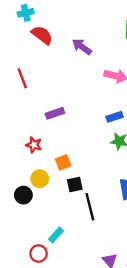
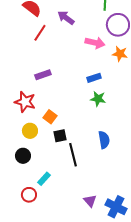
red line: (22, 78) -> (40, 33), moved, turned 54
red star: (34, 145) -> (25, 102), size x1.5
orange square: (63, 162) -> (50, 117), turned -32
black circle: (23, 195) -> (23, 156), moved

